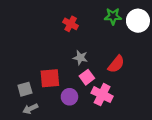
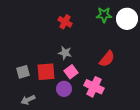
gray star: (80, 58) -> (65, 53), moved
pink square: (87, 77) -> (71, 72), moved
gray square: (25, 89) -> (23, 72), moved

